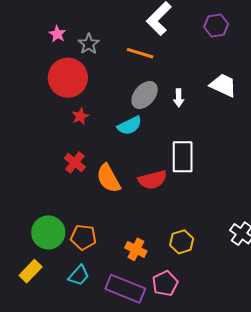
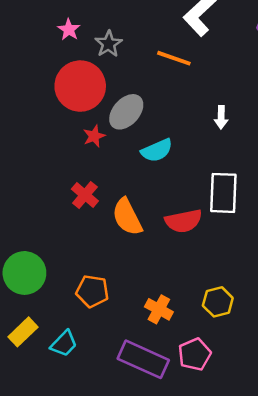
gray ellipse: (145, 95) -> (126, 112), moved
green circle: (48, 232) -> (24, 273), moved
cyan trapezoid: (79, 275) -> (64, 344), moved

